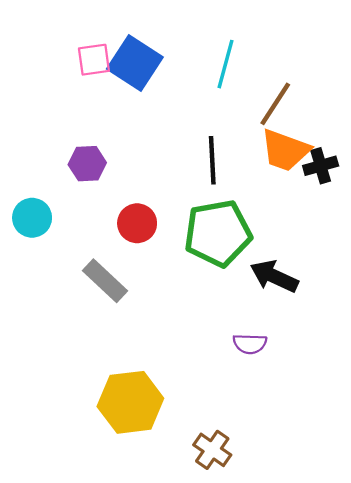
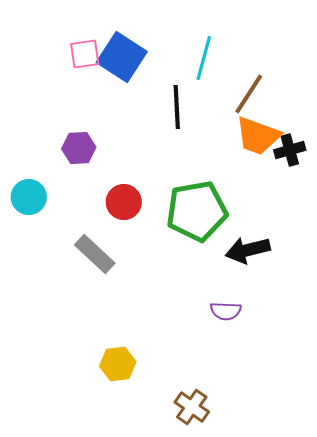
black line: (212, 160) -> (177, 107), moved
black arrow: (274, 276) -> (248, 250), turned -39
yellow hexagon: (130, 402) -> (118, 364), size x0.6

